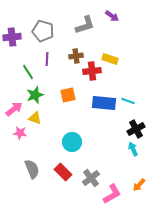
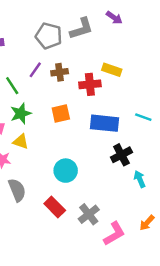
gray pentagon: (43, 31) -> (49, 36), moved
brown cross: (76, 56) -> (60, 72), moved
purple line: (47, 59) -> (35, 70), turned 32
cyan line: (128, 101) -> (143, 117), moved
black cross: (136, 129) -> (121, 155), moved
gray semicircle: (32, 169) -> (17, 190), moved

